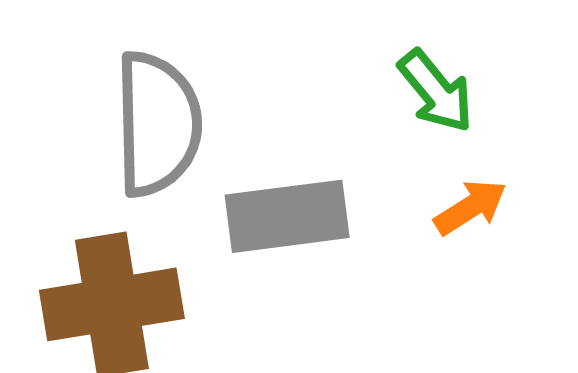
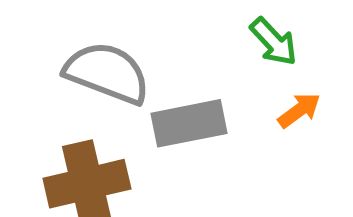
gray semicircle: (158, 124) -> (107, 73), turned -64

